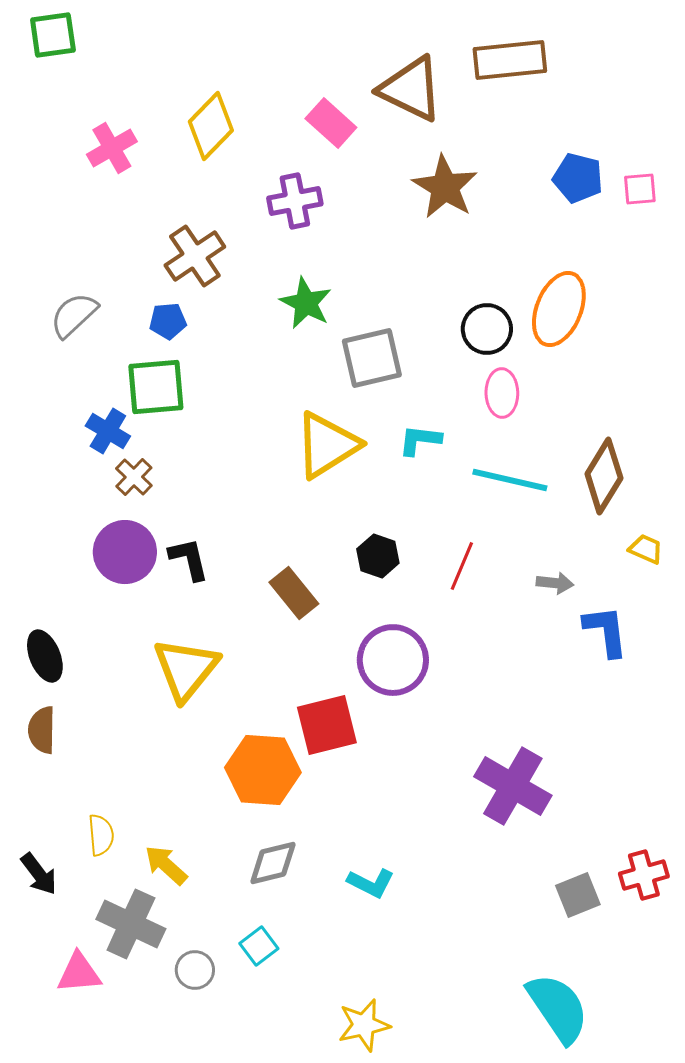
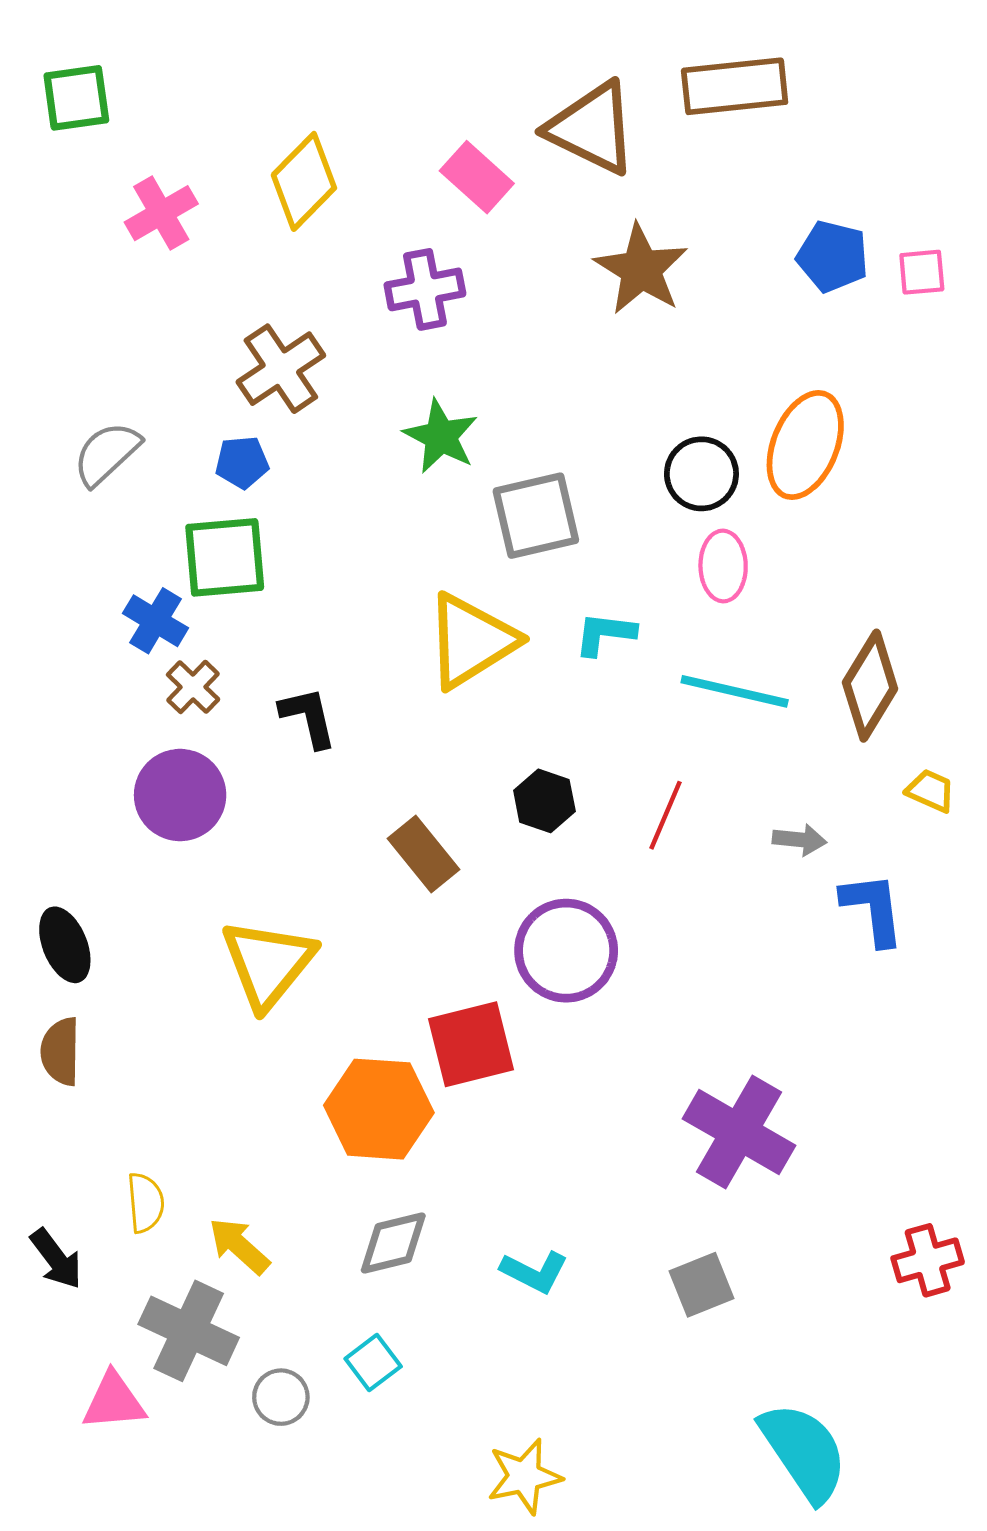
green square: (53, 35) -> (76, 98), moved
black L-shape: (189, 559) -> (308, 717), moved
gray square: (578, 895) -> (701, 1285), moved

